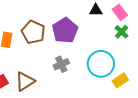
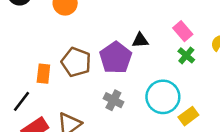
black triangle: (96, 10) -> (140, 40), moved
gray cross: (61, 64) -> (113, 100), turned -35

